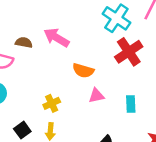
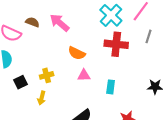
red cross: (129, 52) -> (116, 44), turned 30
black square: (22, 130) -> (20, 82), moved

